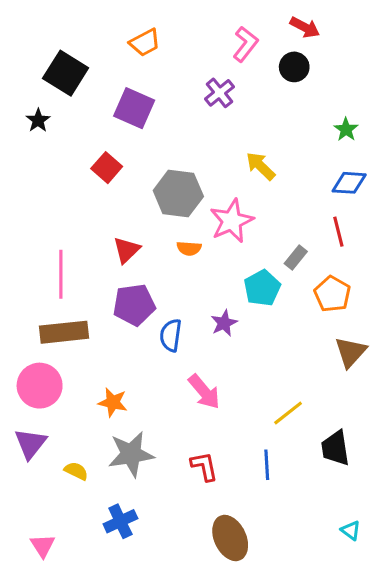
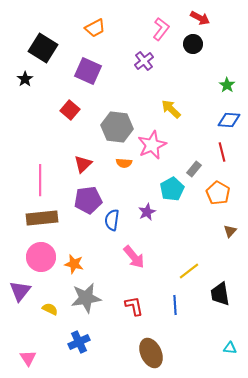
brown triangle: (351, 352) -> (230, 231), size x0.6
pink circle: (40, 386) -> (41, 257), moved
cyan triangle: (351, 530) -> (230, 348), turned -32

